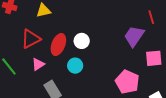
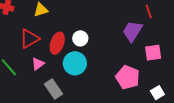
cyan circle: (75, 66) -> (75, 63), size x1.5

